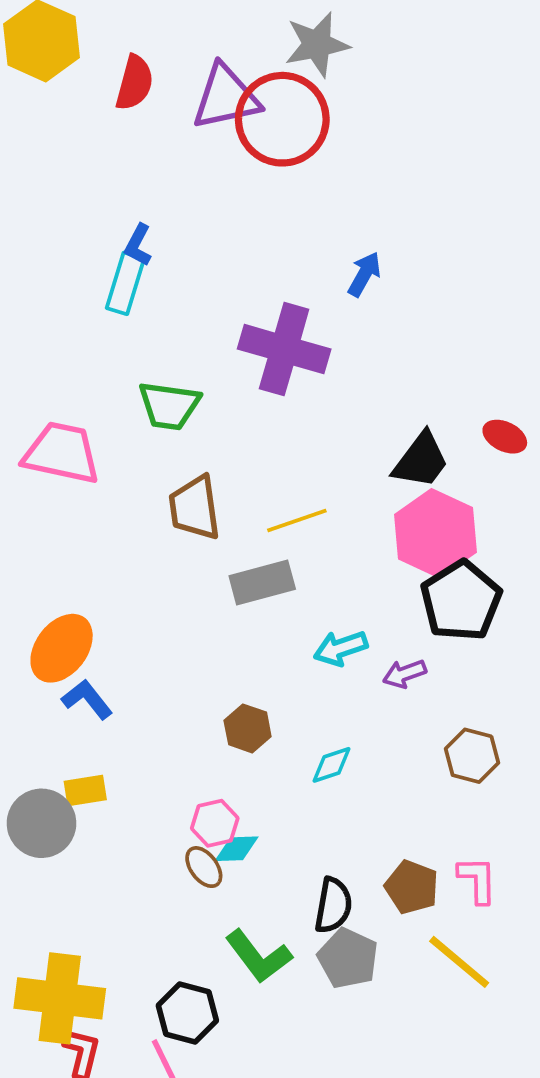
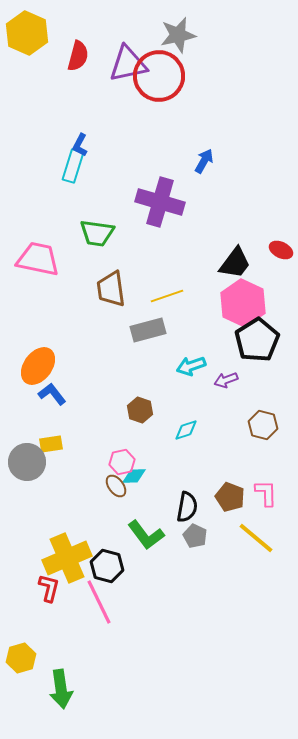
gray pentagon: (348, 958) -> (195, 536), size x0.7
yellow cross: (60, 998) -> (67, 558), moved, turned -30

